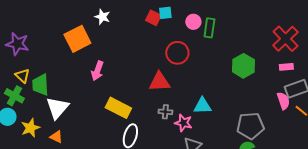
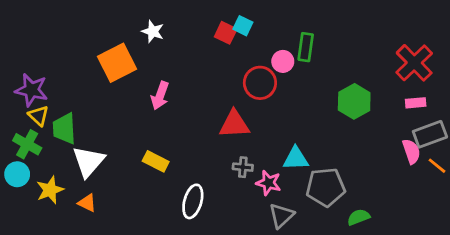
cyan square: (165, 13) -> (243, 26), turned 32
pink circle: (193, 22) -> (283, 61), moved
purple star: (17, 44) -> (31, 90), moved
pink arrow: (97, 71) -> (160, 96), moved
yellow rectangle: (118, 108) -> (156, 161), moved, size x0.7
gray pentagon: (250, 126) -> (326, 187), moved

